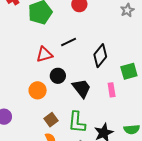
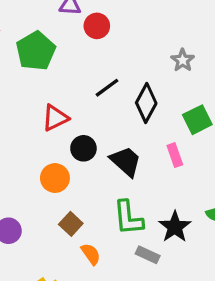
gray star: (127, 10) -> (183, 60), moved
black line: (69, 42) -> (107, 88), moved
brown square: (51, 120) -> (71, 224), moved

